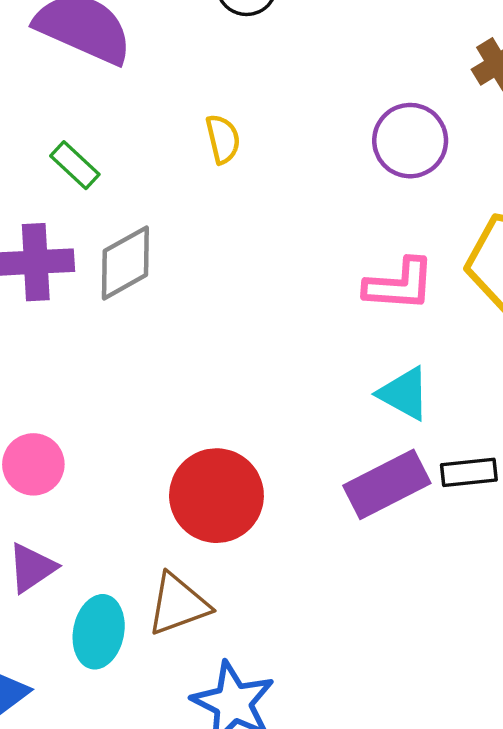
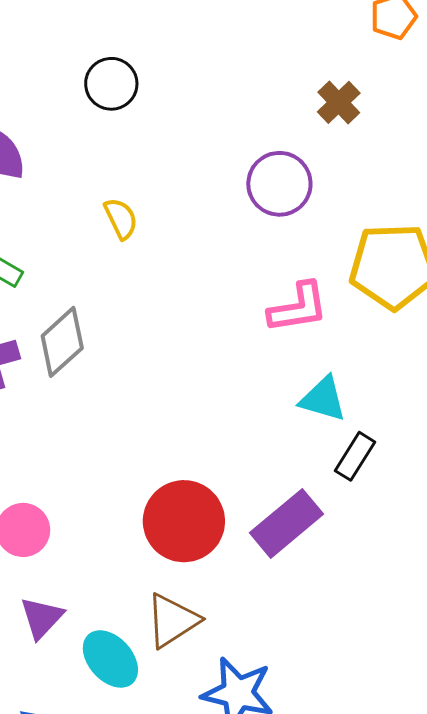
black rectangle: (469, 472) -> (355, 456), moved, turned -39
purple rectangle: (387, 484) -> (286, 523), moved
cyan ellipse: (99, 632) -> (110, 659), turned -40

